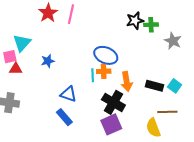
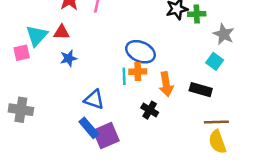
red triangle: (16, 69) -> (61, 32), moved
cyan square: (175, 86) -> (215, 61), moved
black cross: (113, 102) -> (150, 110), size x0.6
purple square: (111, 124) -> (106, 136), moved
yellow semicircle: (153, 128) -> (217, 142), moved

